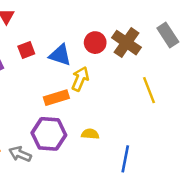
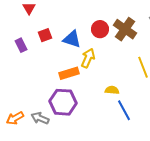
yellow semicircle: (90, 134) -> (112, 90), moved
blue line: (125, 159) -> (124, 110), moved, turned -40

